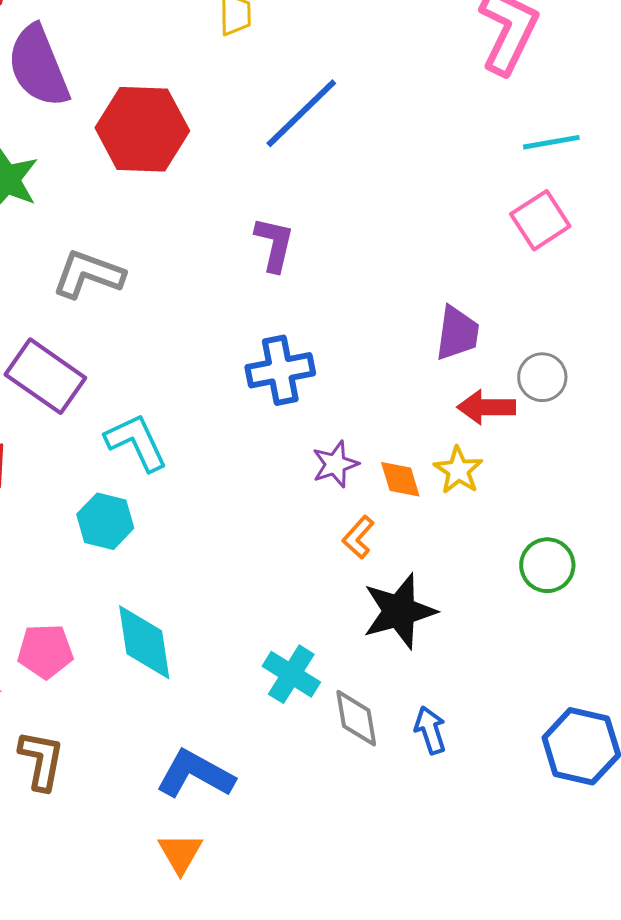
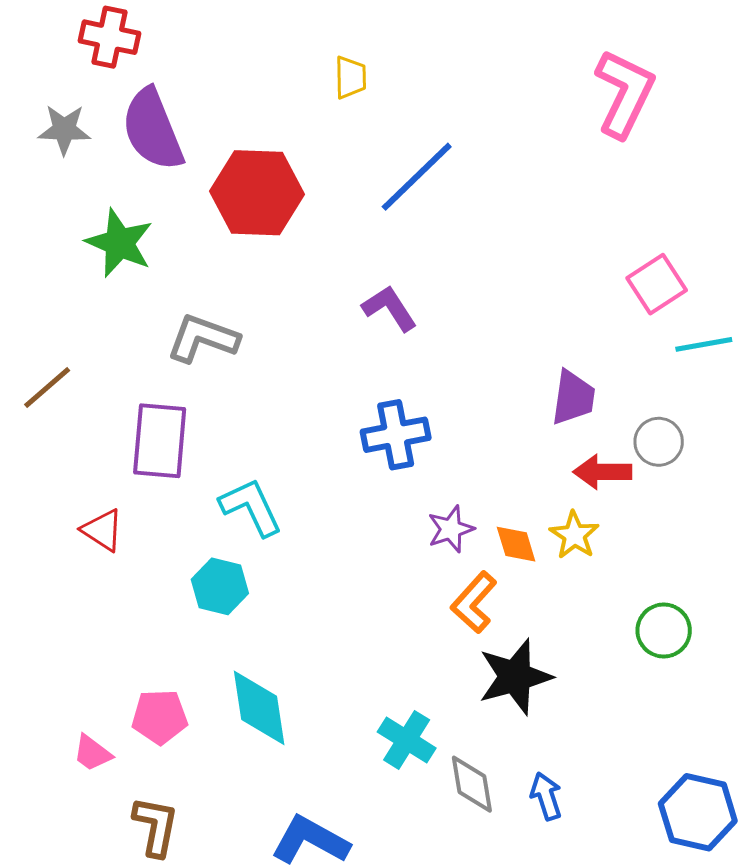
cyan line: (551, 142) -> (704, 344), moved
purple L-shape: (274, 244) -> (390, 308), turned -46
purple rectangle: (45, 376) -> (160, 441), turned 60
orange L-shape: (358, 537) -> (474, 602), size x1.4

